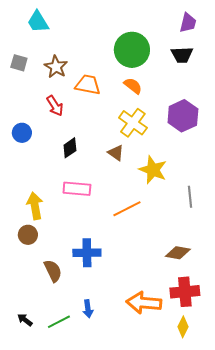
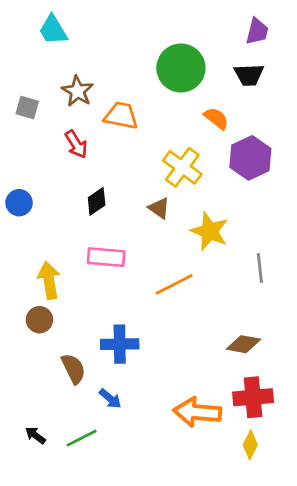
gray square: (19, 63) -> (27, 107), moved
orange semicircle: (133, 86) -> (216, 118), moved
blue circle: (22, 133) -> (19, 203), moved
blue arrow: (88, 309) -> (110, 399), moved, turned -42

